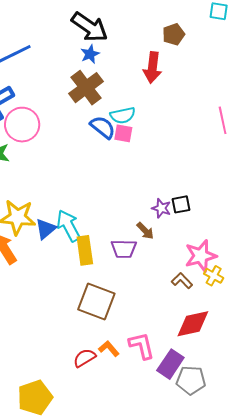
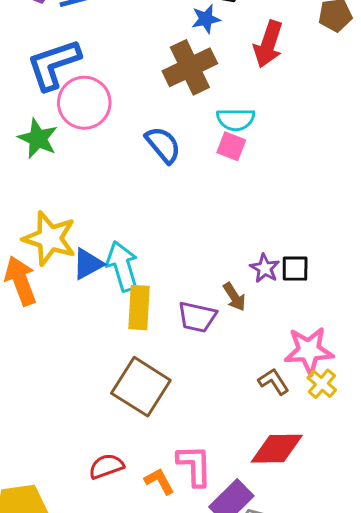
red arrow: (152, 67) -> (268, 44), moved
blue semicircle: (103, 127) -> (163, 145), moved
orange L-shape: (109, 349) -> (159, 481), moved

